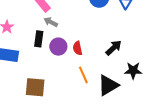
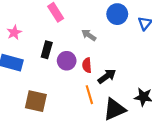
gray arrow: (51, 22) -> (89, 35), moved
black arrow: (114, 48) -> (107, 76), moved

